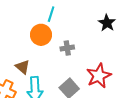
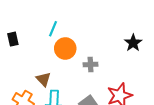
cyan line: (51, 14) -> (53, 29), moved

